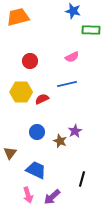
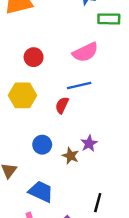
pink semicircle: (72, 57) -> (85, 52), size x1.5
red semicircle: (42, 99) -> (62, 105), moved, turned -40

